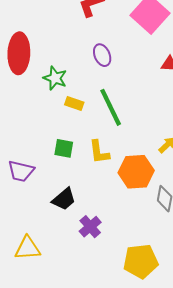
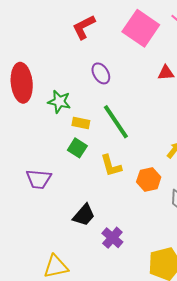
green square: (64, 148) -> (77, 148), moved, turned 30
purple trapezoid: (21, 171) -> (39, 179), moved
orange hexagon: (136, 172) -> (149, 179), size x0.7

